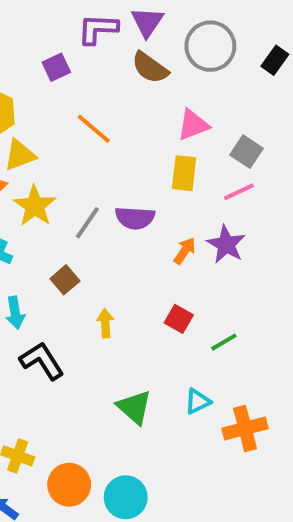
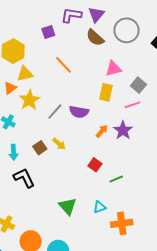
brown square: (65, 280) -> (40, 148), moved
yellow arrow: (105, 323) -> (59, 144), moved, turned 128

